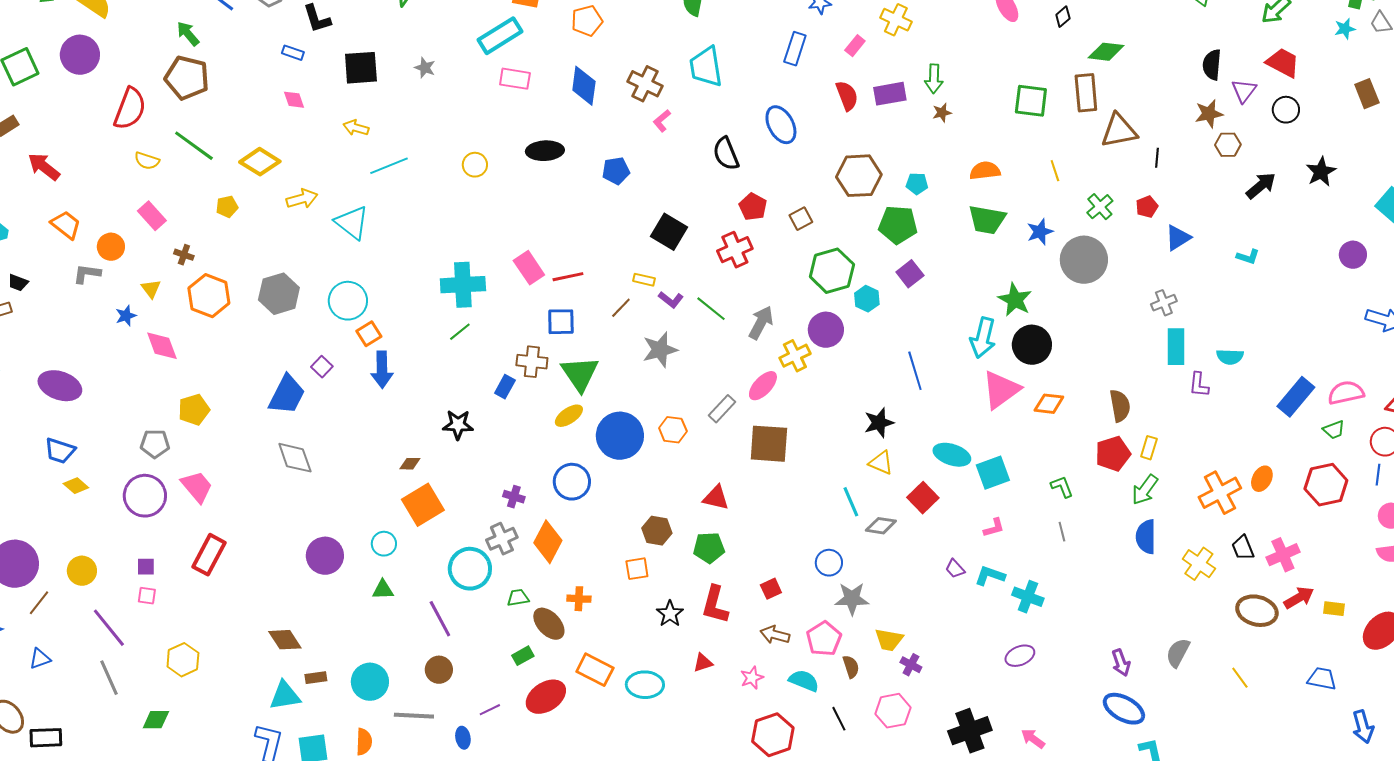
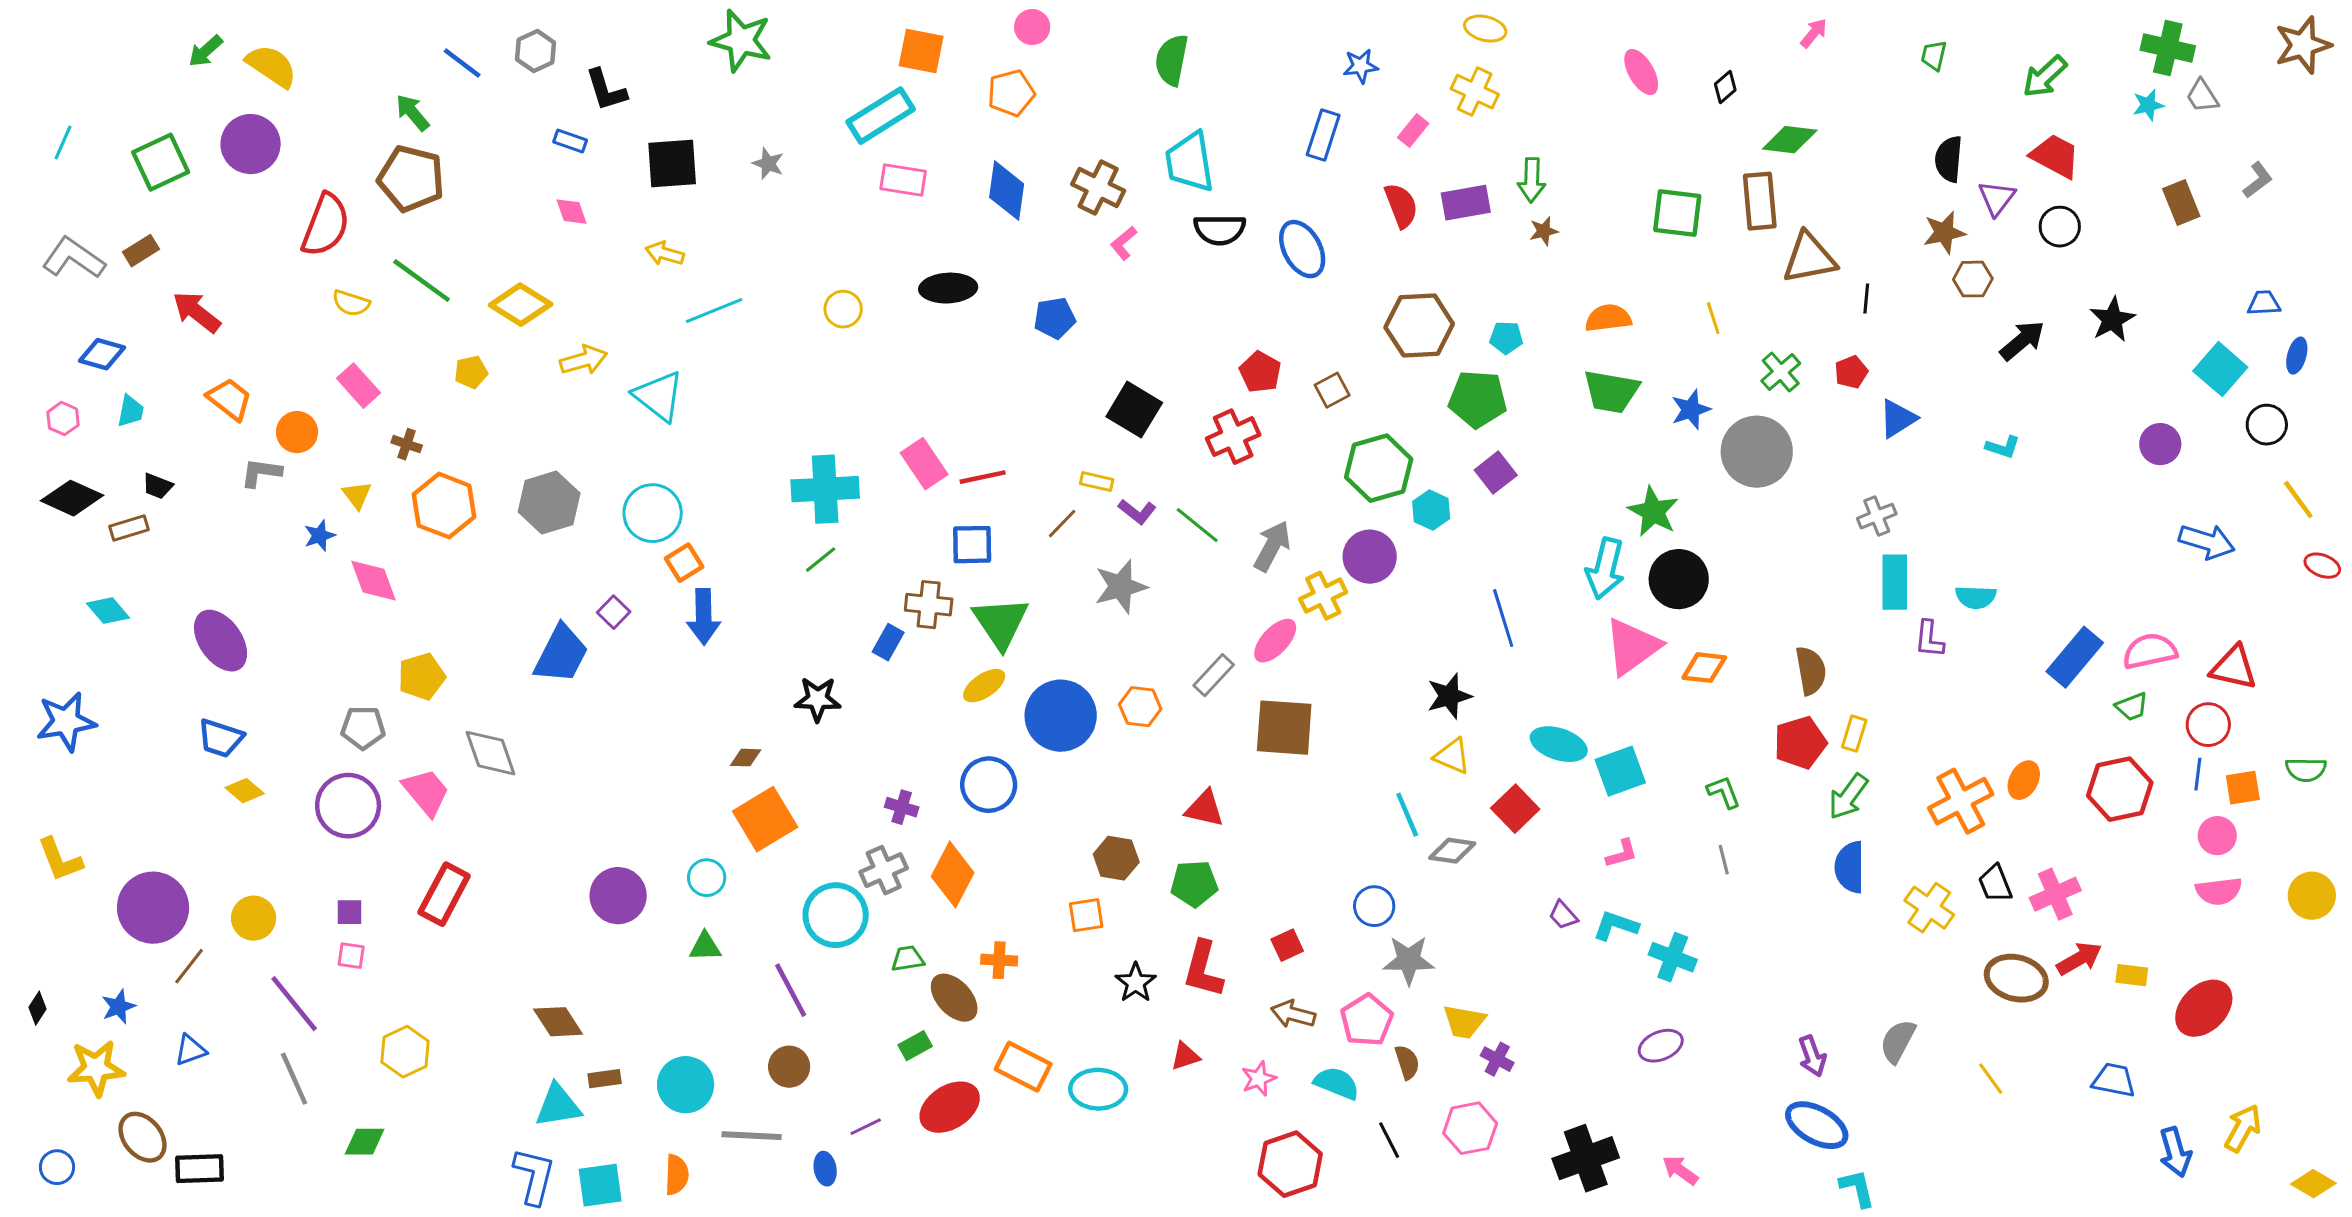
black semicircle: (726, 154) -> (1220, 230), moved, turned -68
purple ellipse: (60, 386) -> (221, 641), turned 36
gray diamond: (295, 458) -> (491, 753), moved

